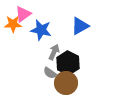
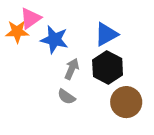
black hexagon: (68, 63) -> (108, 68), moved
brown circle: (66, 83) -> (126, 102), moved

